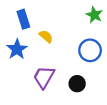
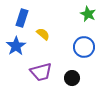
blue rectangle: (23, 19) -> (22, 18), turned 36
purple trapezoid: (44, 77) -> (41, 72), turned -135

